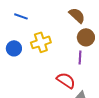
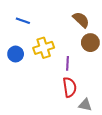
purple line: (80, 57) -> (68, 63), moved
red semicircle: (66, 80) -> (70, 87), turned 48

